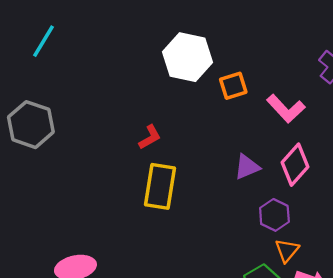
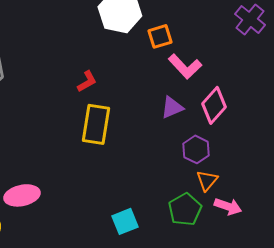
pink L-shape: (286, 109) -> (185, 66), moved

